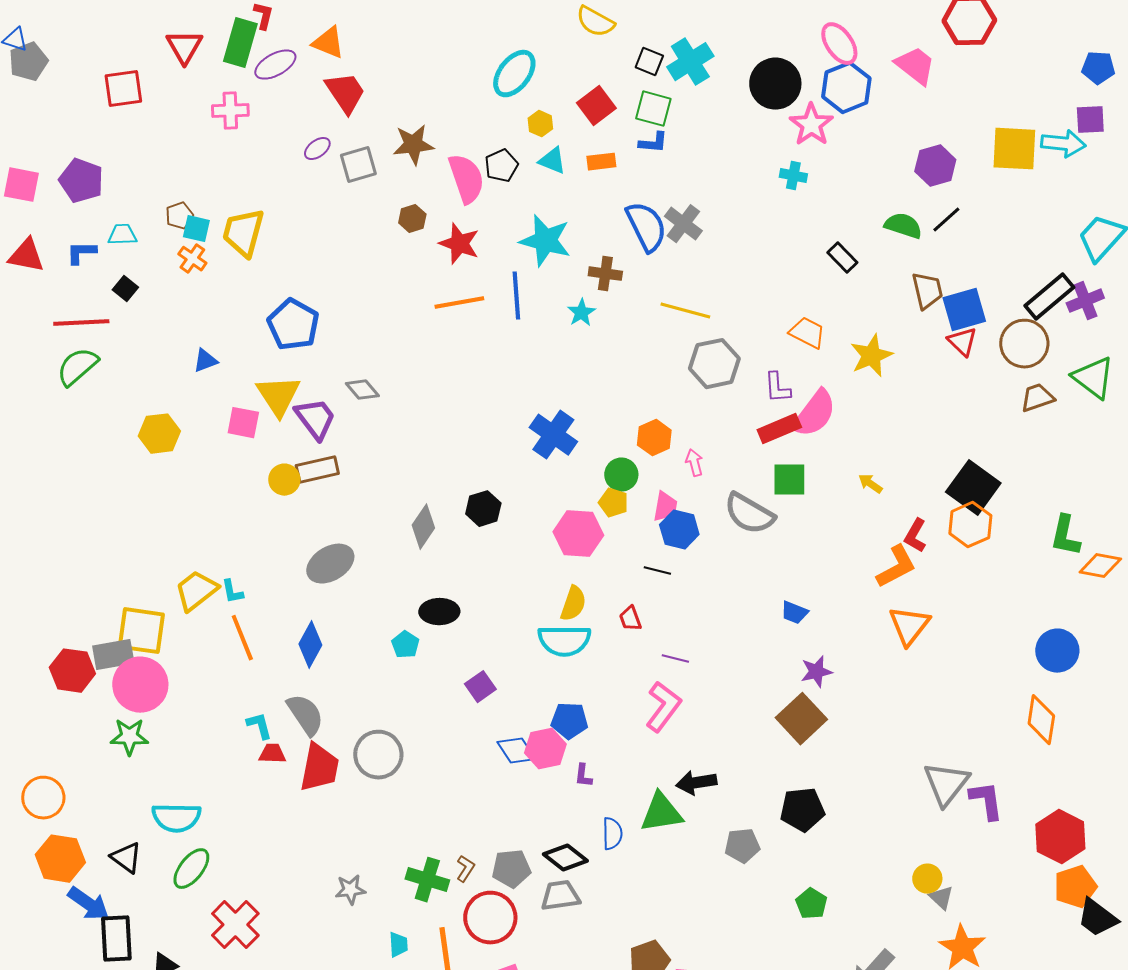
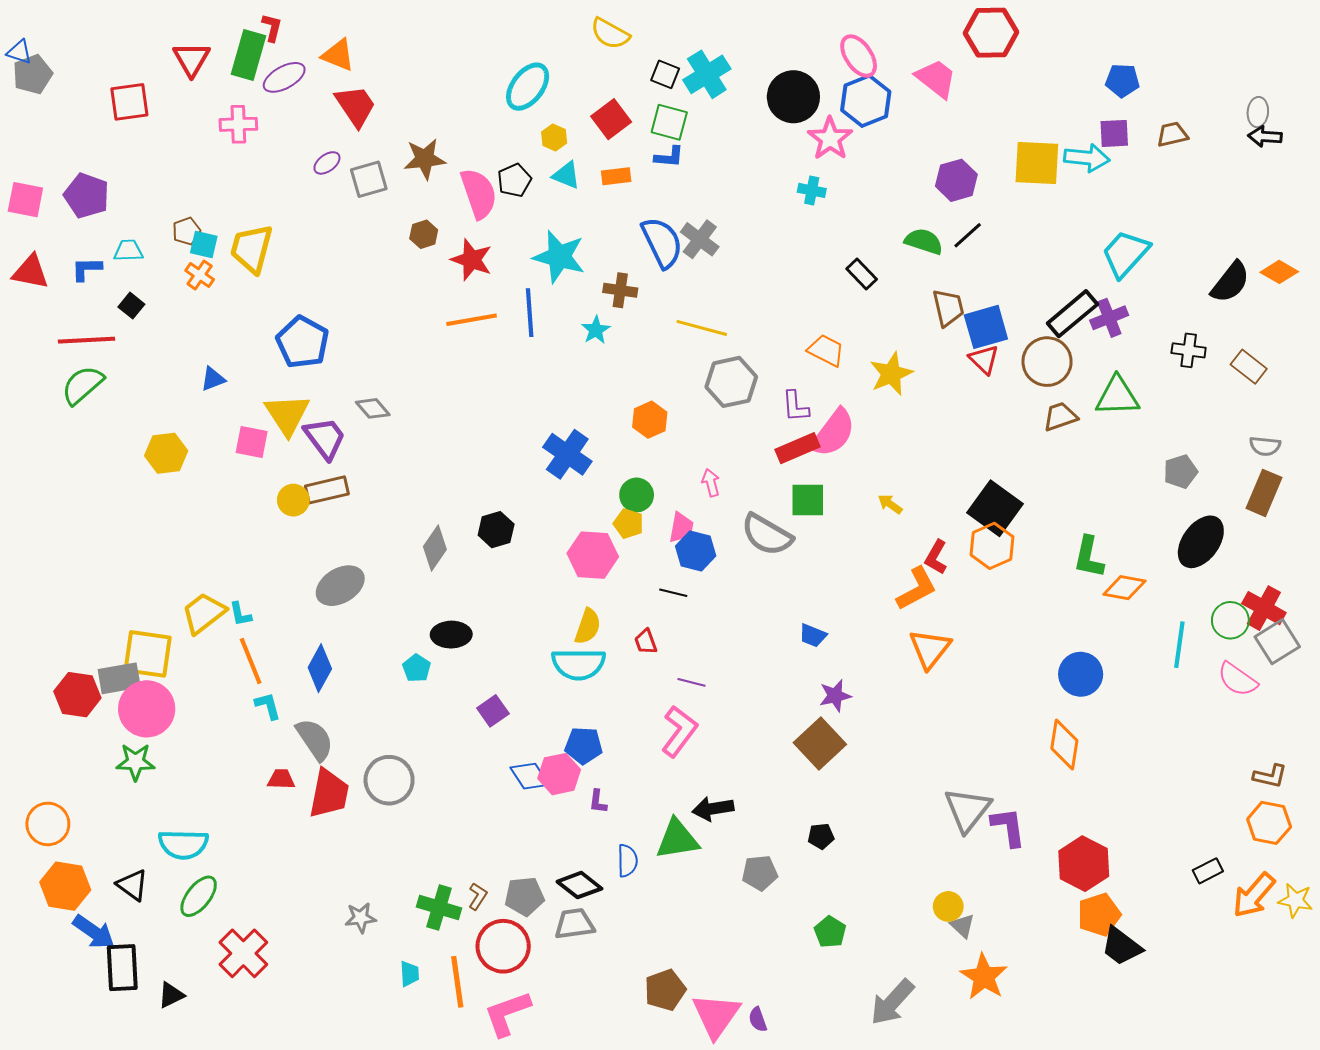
green triangle: (1093, 378) -> (1117, 396), turned -39
orange hexagon: (654, 438) -> (650, 420), moved
cyan L-shape: (259, 726) -> (268, 706), moved
black pentagon: (802, 810) -> (821, 836), size x0.6

